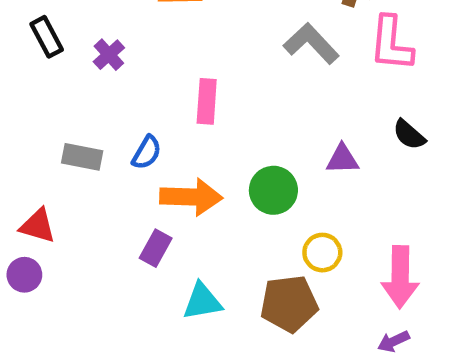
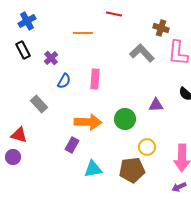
blue semicircle: (147, 152) -> (64, 81), moved
gray rectangle: (82, 157) -> (39, 104), turned 36

